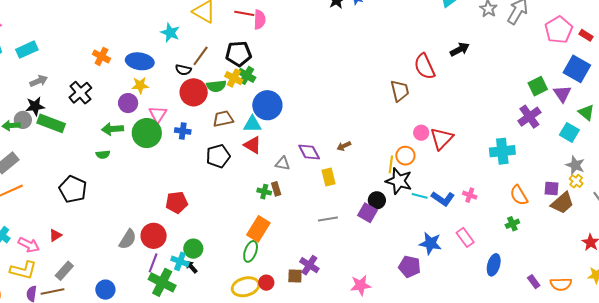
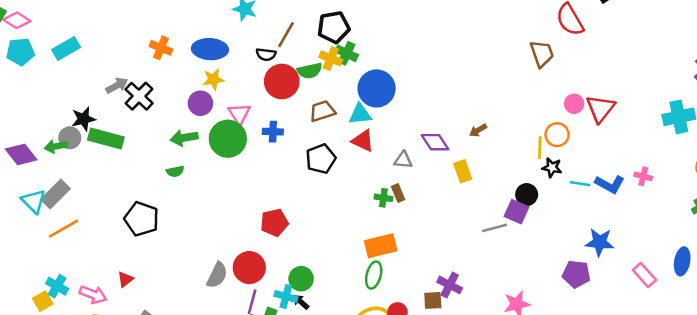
gray arrow: (39, 81) -> (117, 86), moved
black star: (399, 181) -> (552, 168), size x0.6
gray line: (328, 219) -> (495, 228), moved
orange rectangle: (258, 229) -> (381, 246), turned 50
pink rectangle: (465, 237) -> (644, 275), moved

